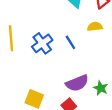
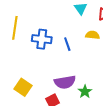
blue cross: (42, 43) -> (42, 39), turned 30

